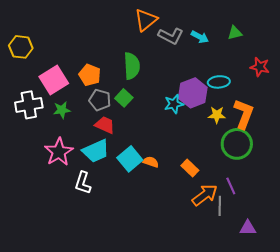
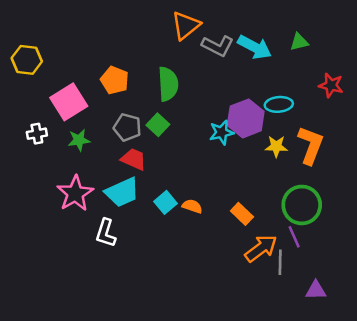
cyan arrow: (200, 37) -> (255, 47), size x1.5
orange pentagon: (90, 75) -> (115, 80), moved
white cross: (29, 105) -> (37, 134), size x0.6
green circle: (237, 144) -> (302, 205), moved
cyan square: (130, 159) -> (166, 202), size x0.7

